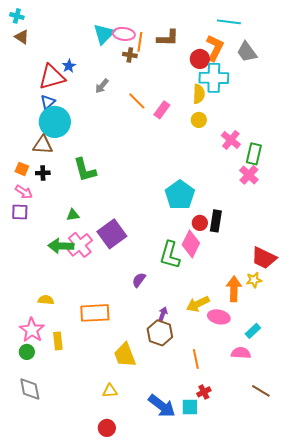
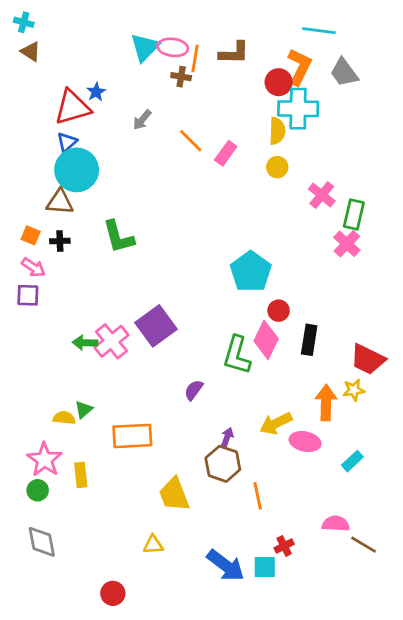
green triangle: (73, 215) -> (84, 410), moved, turned -32
black rectangle: (216, 221) -> (309, 340), moved
green arrow: (61, 246) -> (85, 343), size x0.7
pink semicircle: (241, 353) -> (336, 524), moved
orange line: (196, 359) -> (258, 496), moved
red circle: (107, 428) -> (113, 593), moved

